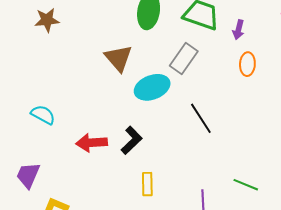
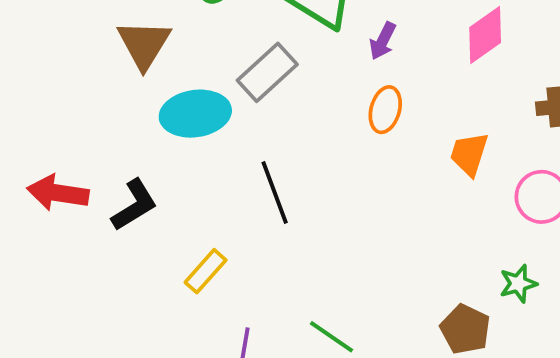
yellow rectangle: (147, 184) -> (206, 271), moved, turned 30

